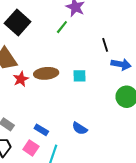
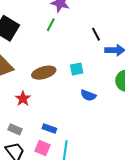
red star: (21, 79) -> (23, 99), moved
blue semicircle: (80, 128) -> (88, 95), moved

